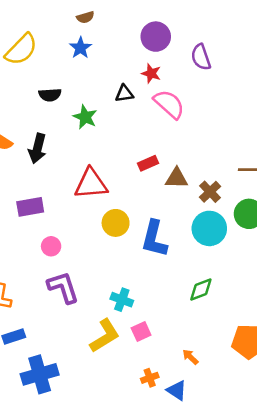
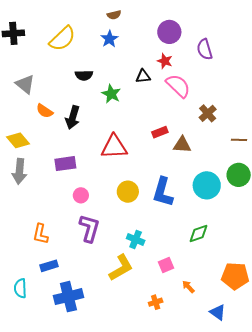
brown cross: (210, 192) -> (208, 113), moved
yellow circle: (116, 223) -> (128, 192), moved
purple L-shape: (63, 287) -> (89, 228), turned 32
pink square: (141, 332) -> (166, 265), moved
blue triangle: (177, 390) -> (218, 312), moved

